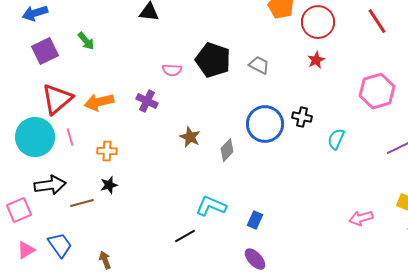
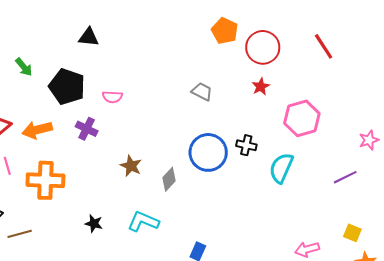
black pentagon: (213, 60) -> (67, 87), moved
pink hexagon: (377, 91) -> (302, 118), moved
cyan semicircle: (336, 139) -> (281, 168), size x1.4
orange cross: (107, 151) -> (45, 180), size x1.8
black star: (109, 185) -> (94, 224), moved, turned 30
cyan L-shape: (211, 206) -> (143, 221), moved

